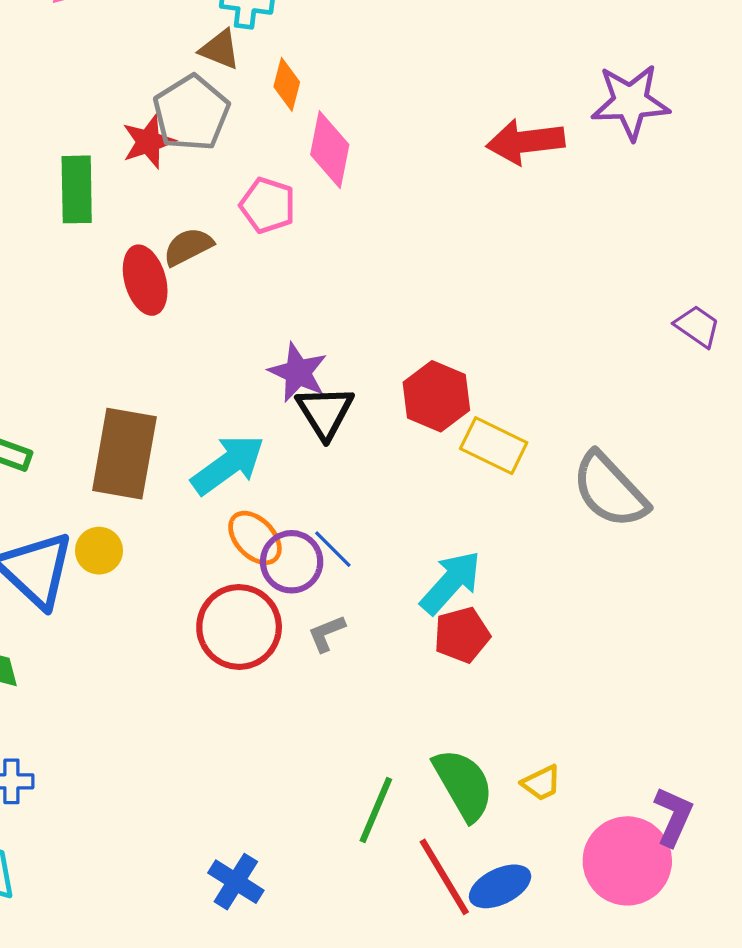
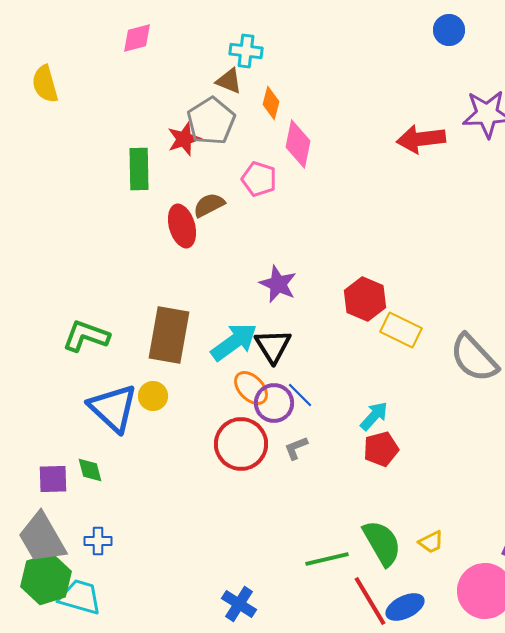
black triangle: (325, 412) -> (273, 346), moved
cyan arrow: (451, 582) -> (374, 416), size x0.7
green line: (376, 810) -> (327, 559), turned 54

